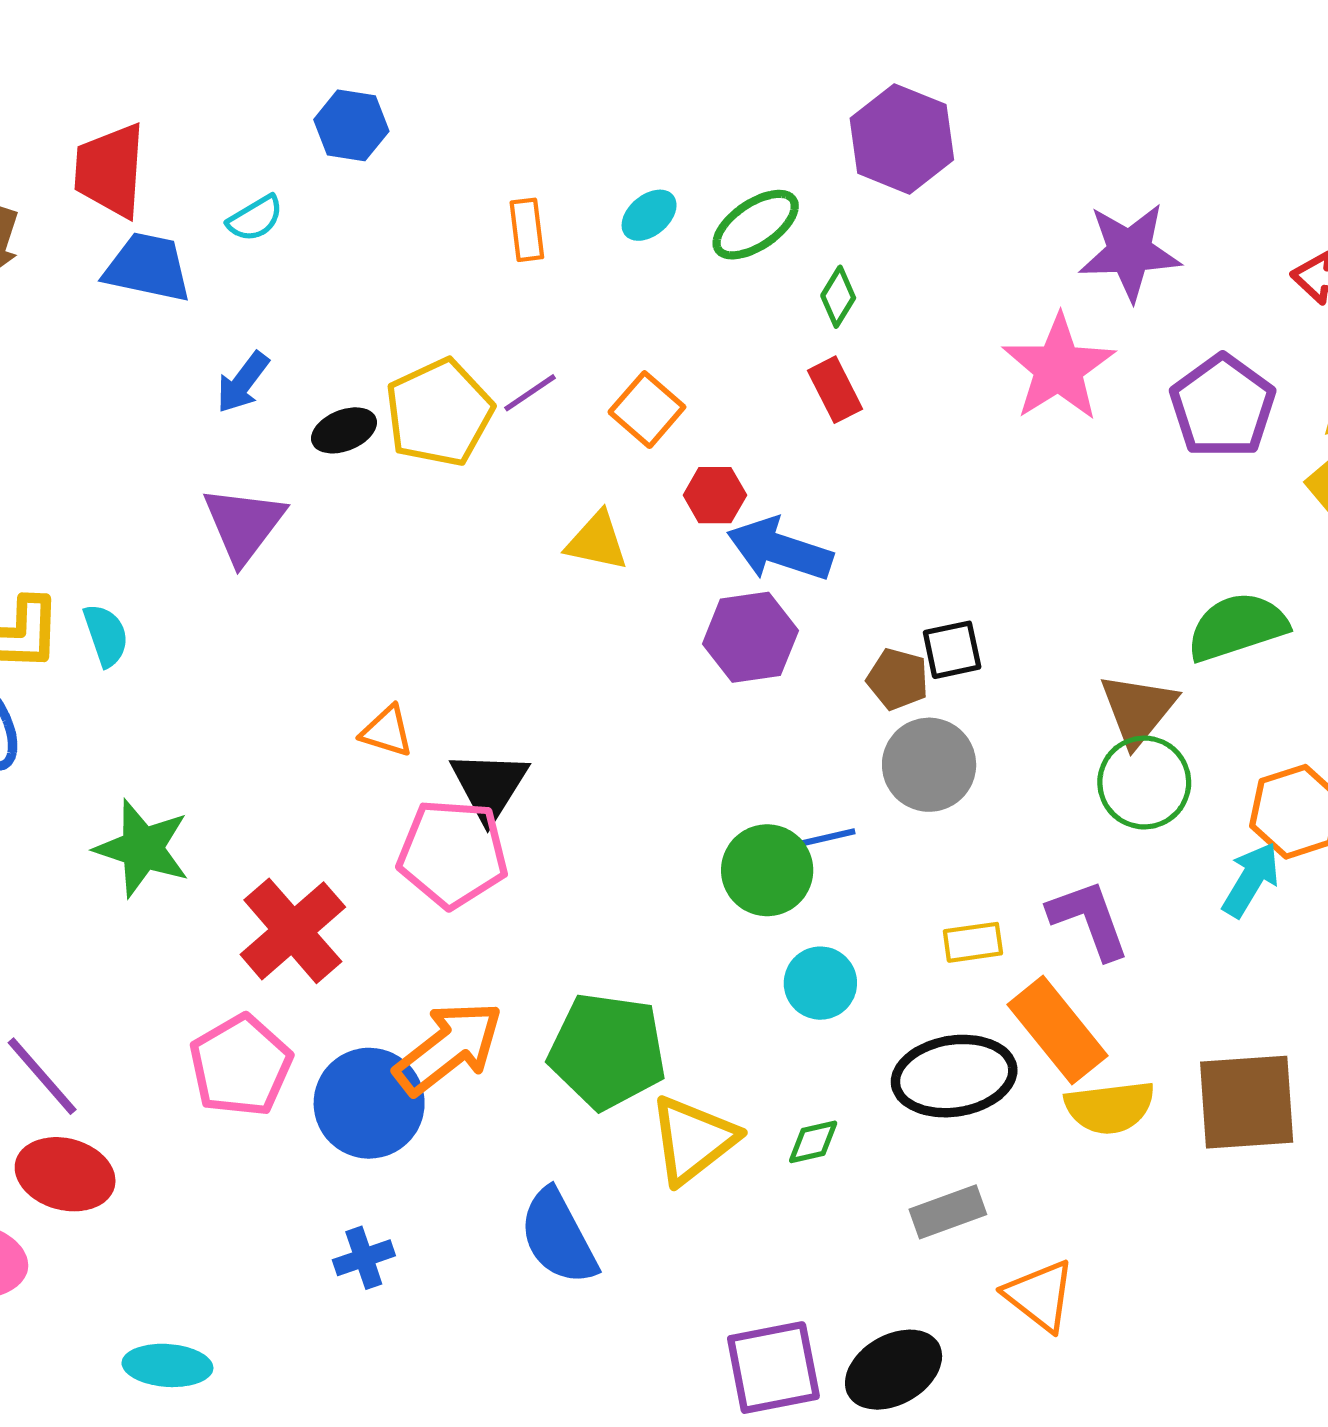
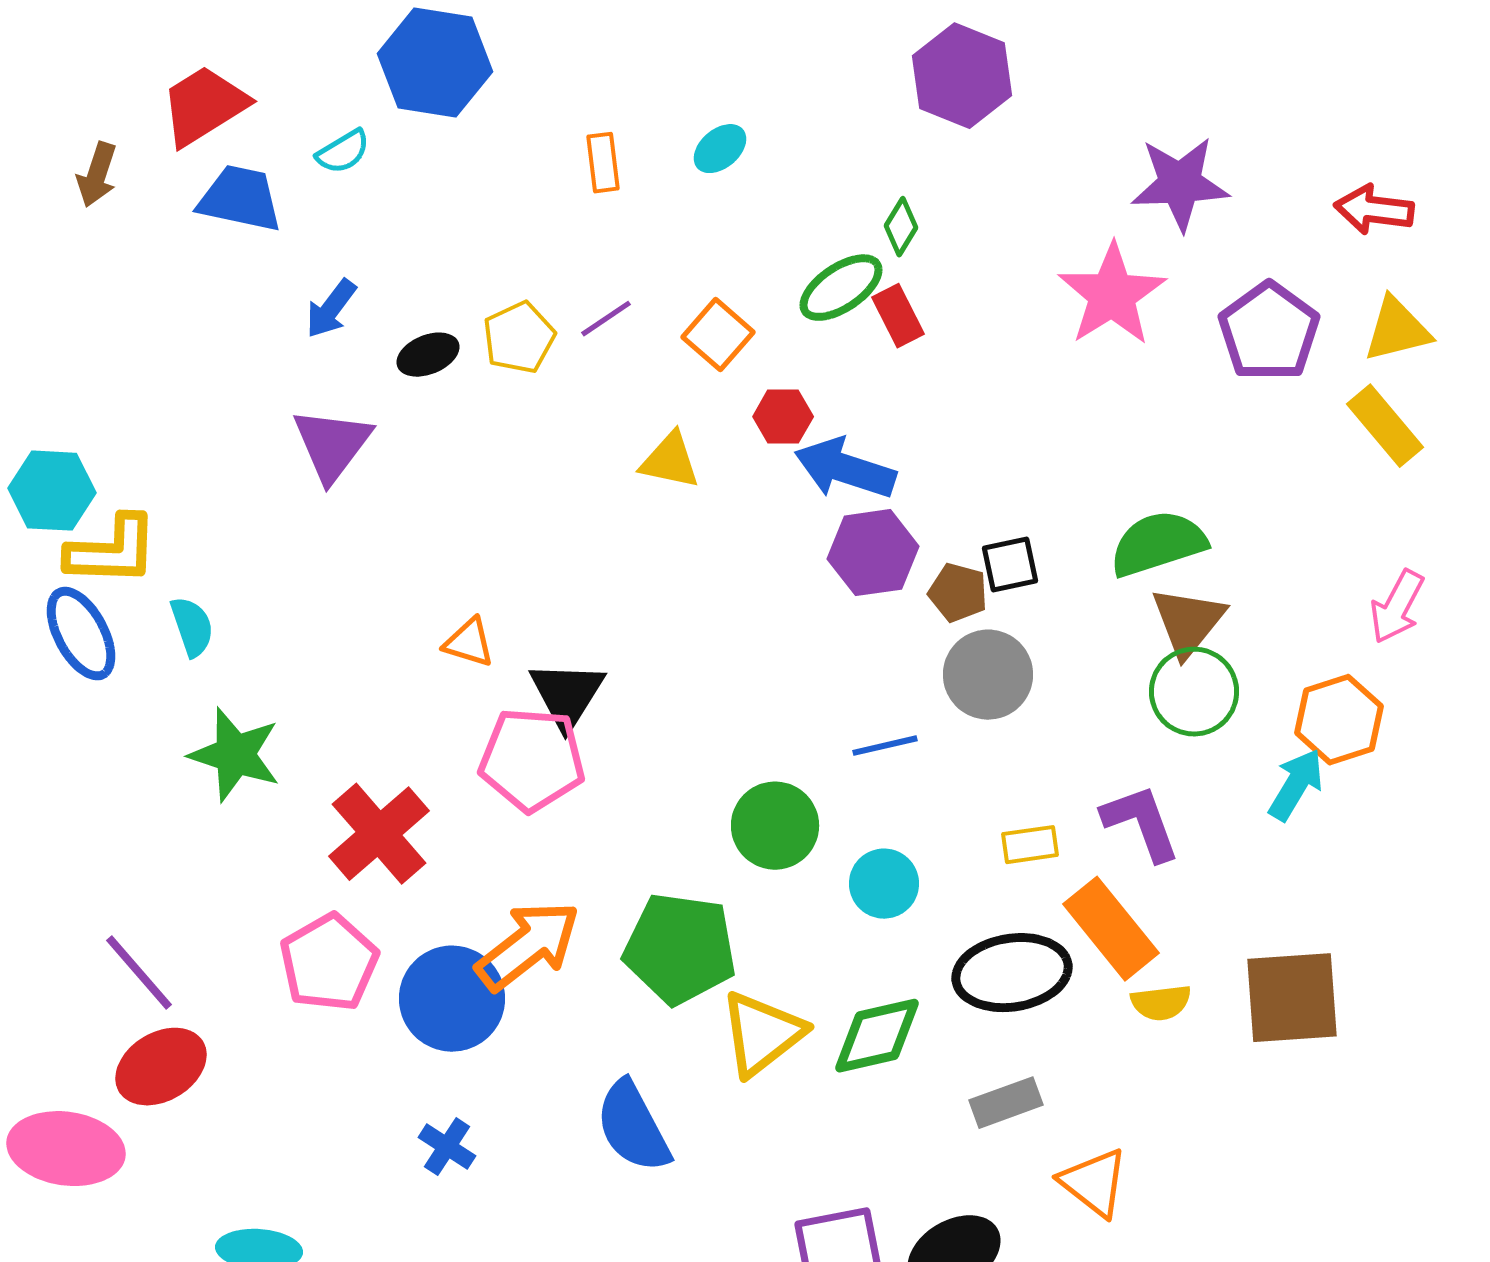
blue hexagon: (351, 125) -> (435, 63), size x1.6
red trapezoid: (110, 170) -> (204, 106), turned 54
green ellipse: (756, 225) -> (841, 288), moved
yellow pentagon: (439, 413) -> (519, 338), size x0.7
green semicircle: (1237, 627) -> (1158, 544), moved
cyan semicircle: (106, 635) -> (192, 627), moved
purple hexagon: (750, 637) -> (873, 553), moved
green circle: (767, 870) -> (775, 826), moved
yellow semicircle: (1110, 1107) -> (1161, 1003), size x0.7
green diamond: (813, 1142) -> (877, 1036), size x1.8
red ellipse: (65, 1174) -> (161, 1067), turned -46
blue cross: (364, 1258) -> (447, 1147), turned -38

